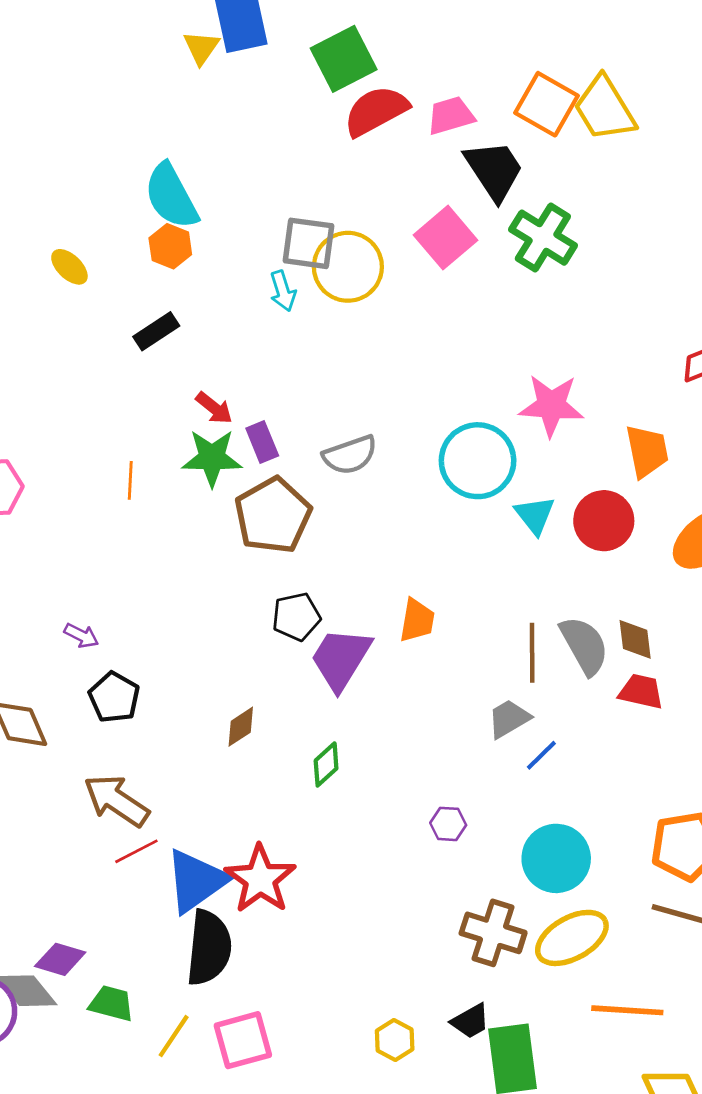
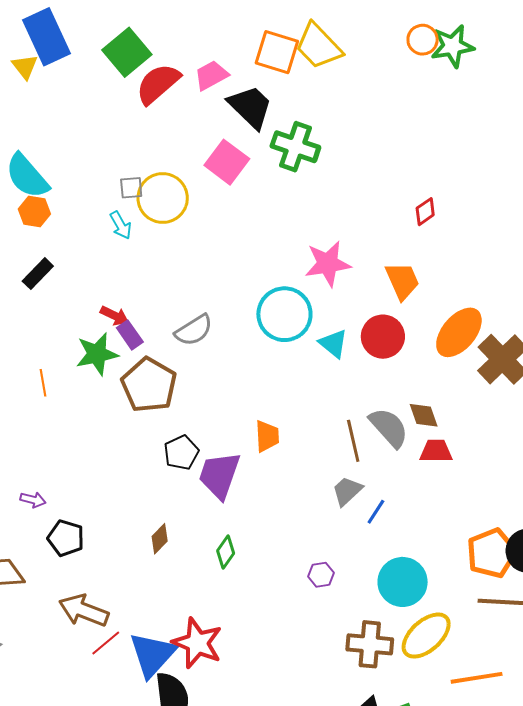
gray square: (308, 243) -> (131, 188), size x0.6
red arrow: (214, 408) -> (114, 316), moved

